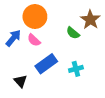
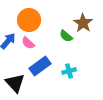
black triangle: (21, 81) -> (15, 83), size x1.5

